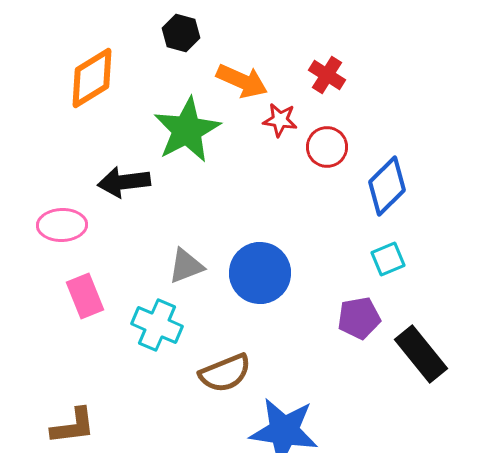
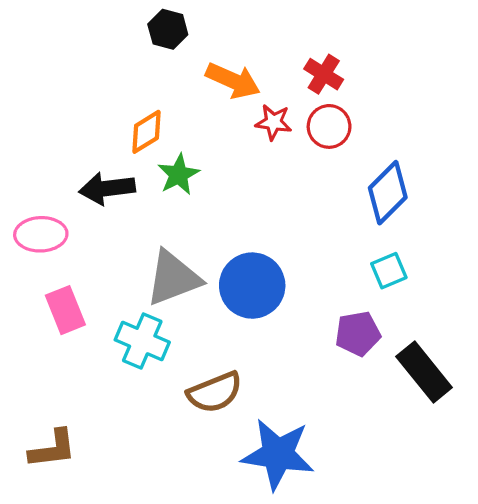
orange diamond: (92, 78) -> (147, 132), moved, size x0.7
green star: (187, 130) -> (179, 175), moved, size x0.6
red circle: (327, 147) -> (329, 126), moved
gray triangle: (186, 266) -> (173, 278), size x1.5

